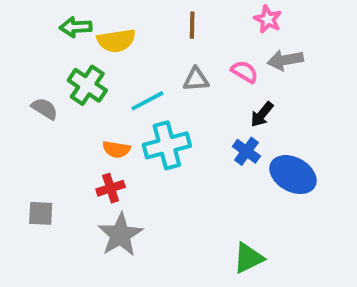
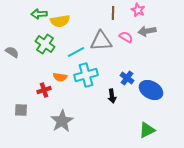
brown line: (192, 25) -> (113, 13), moved
gray triangle: (196, 79) -> (101, 41), size x1.6
gray semicircle: (45, 109) -> (12, 52), moved
black arrow: (262, 114) -> (112, 96), moved, turned -48
red cross: (111, 188) -> (44, 90), moved
green triangle: (248, 258) -> (147, 130), moved

